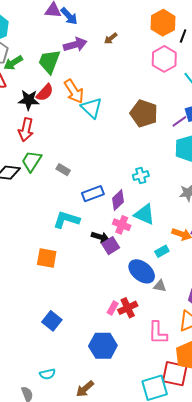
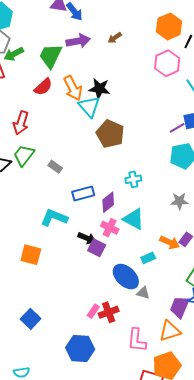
black star: (29, 100) -> (99, 89), moved
brown pentagon: (144, 113) -> (110, 134), moved
purple square: (111, 246) -> (97, 248), turned -36

